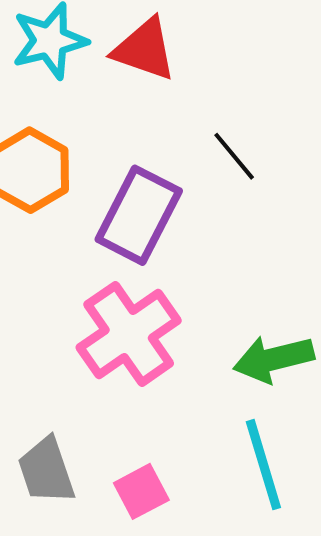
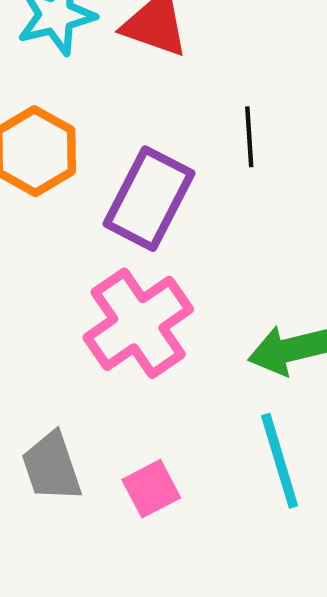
black line: (234, 156) -> (249, 137), turned 36

